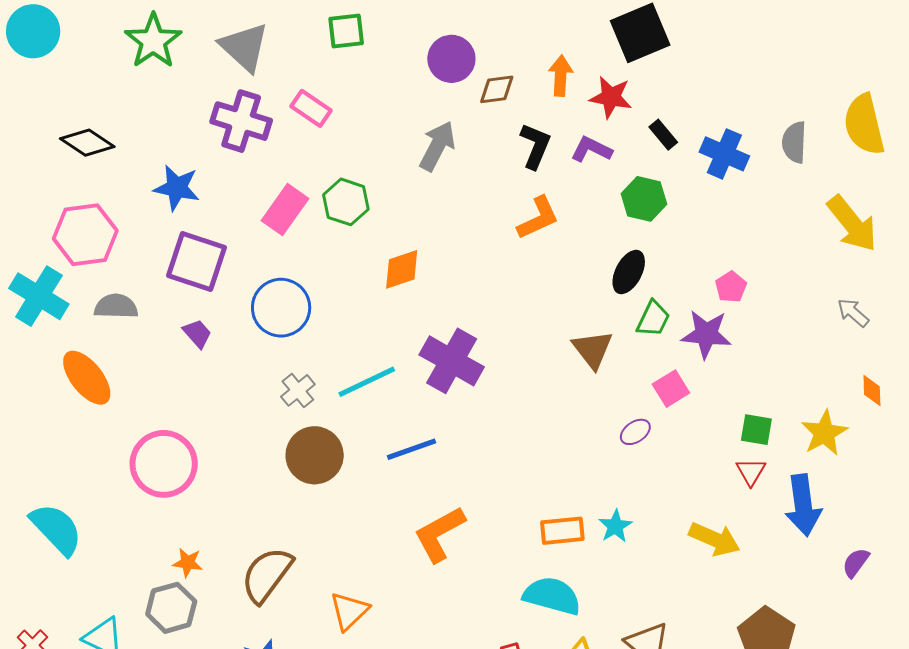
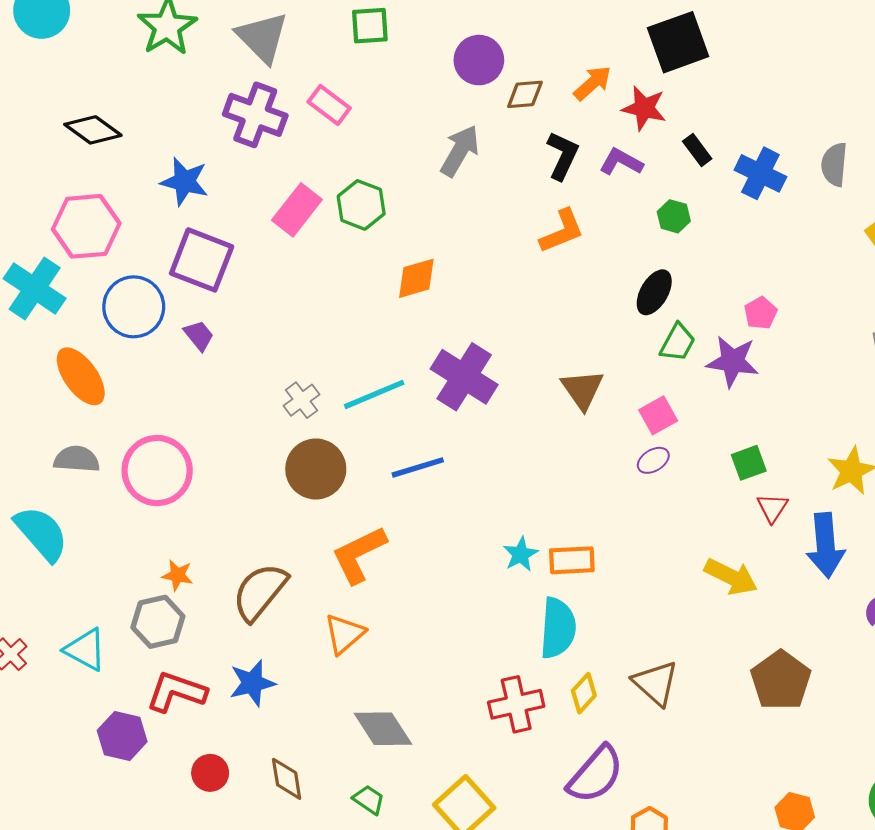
orange arrow: (561, 76) -> (593, 83), turned 42
green hexagon: (644, 199) -> (674, 216), size x0.7
gray semicircle: (116, 306) -> (77, 459), moved
blue circle: (281, 308) -> (134, 307), moved
brown triangle: (592, 349) -> (582, 389), moved
pink square: (671, 389) -> (658, 415), moved
green square: (756, 430) -> (749, 463), moved, turned -32
cyan star: (615, 526) -> (521, 554), moved
orange L-shape: (439, 534) -> (359, 555), moved
cyan semicircle: (552, 596) -> (558, 628), turned 76

